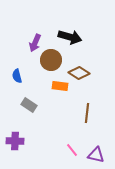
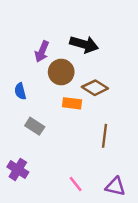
purple cross: (15, 141) -> (18, 170), turned 30
pink line: (72, 150) -> (76, 184), moved

